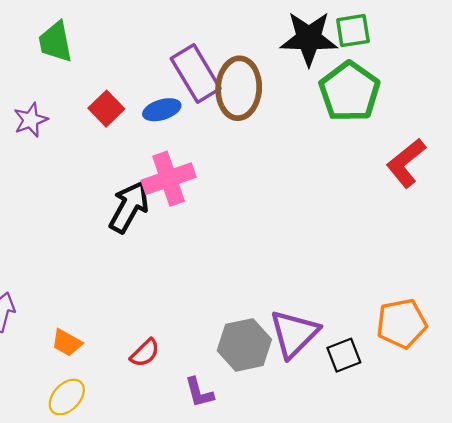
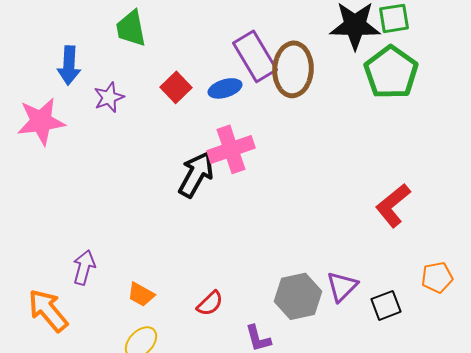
red L-shape: (406, 163) -> (393, 205), moved
orange pentagon: (402, 323) -> (437, 277), size x0.7
purple triangle: (294, 334) -> (342, 286), size x0.7

